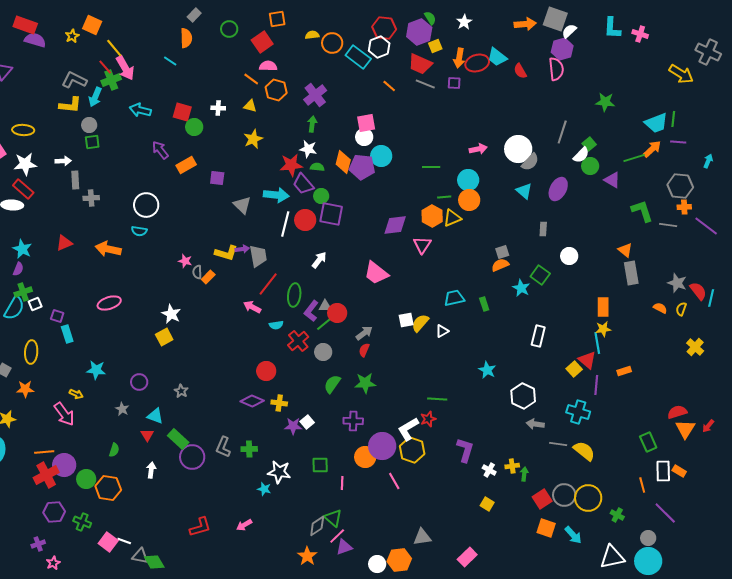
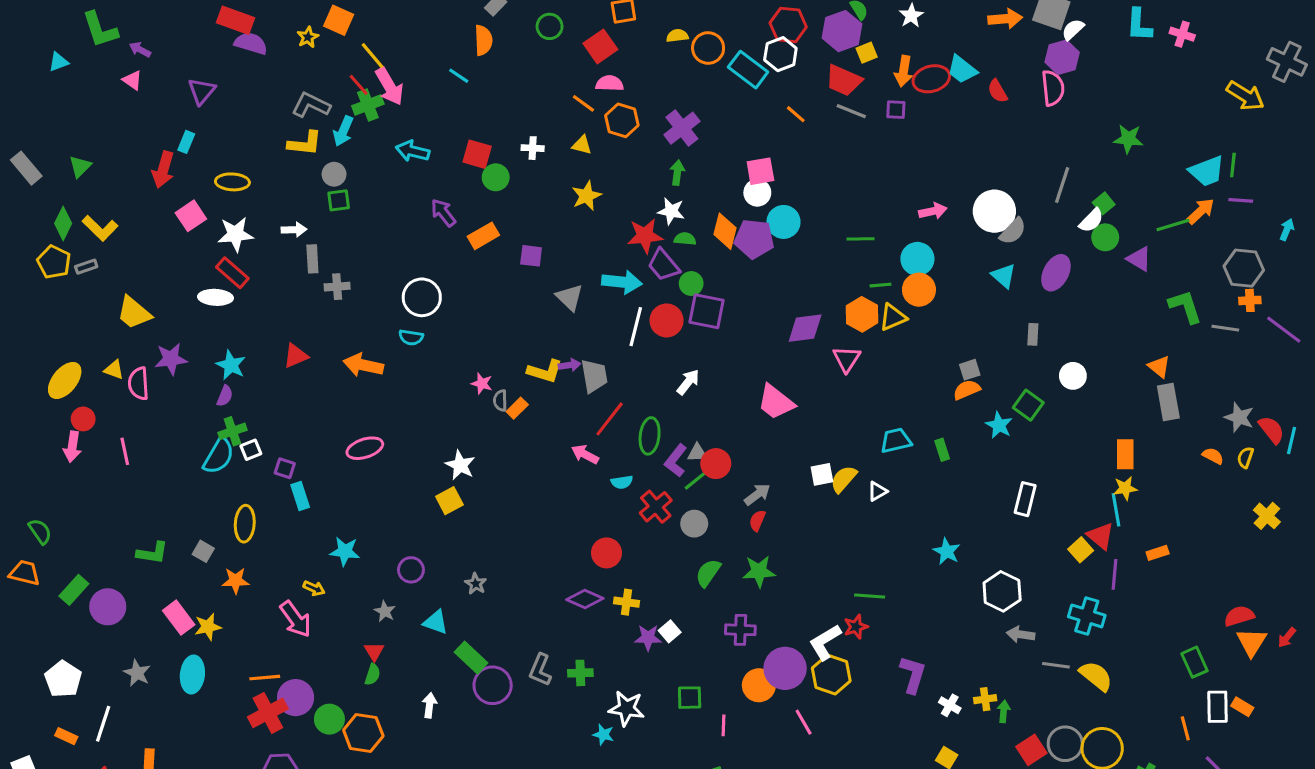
red triangle: (147, 435) -> (374, 651), moved

